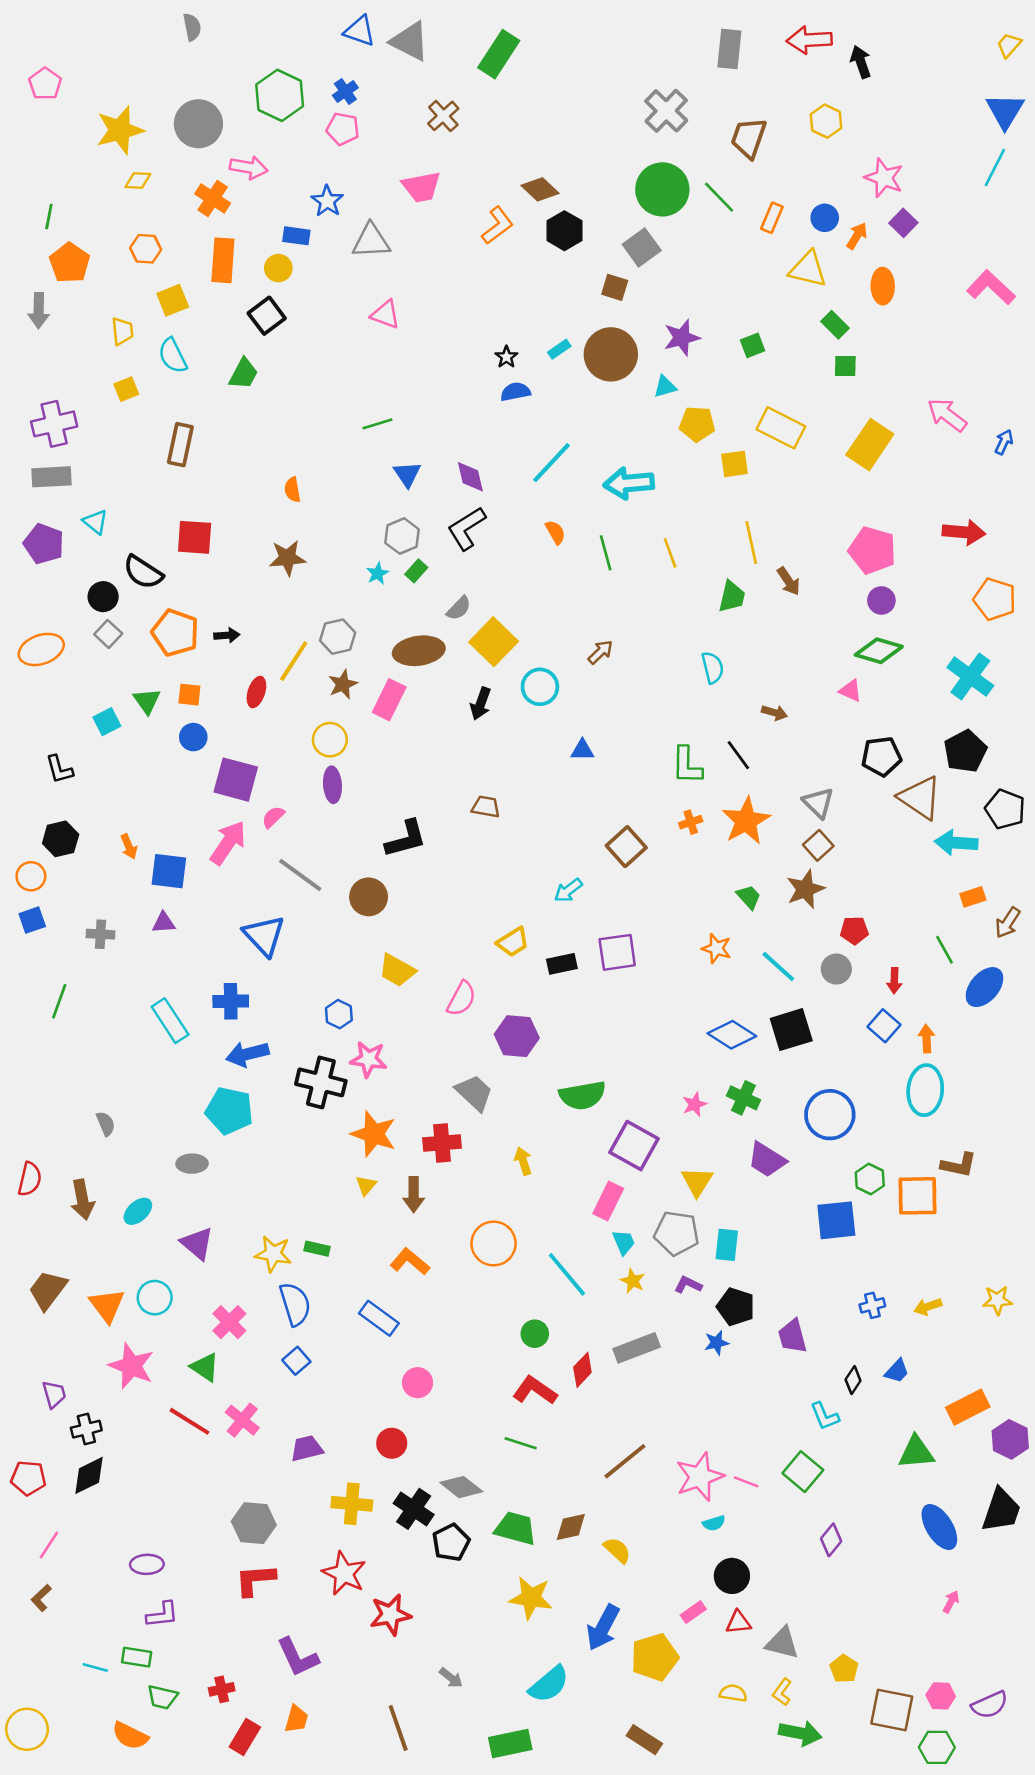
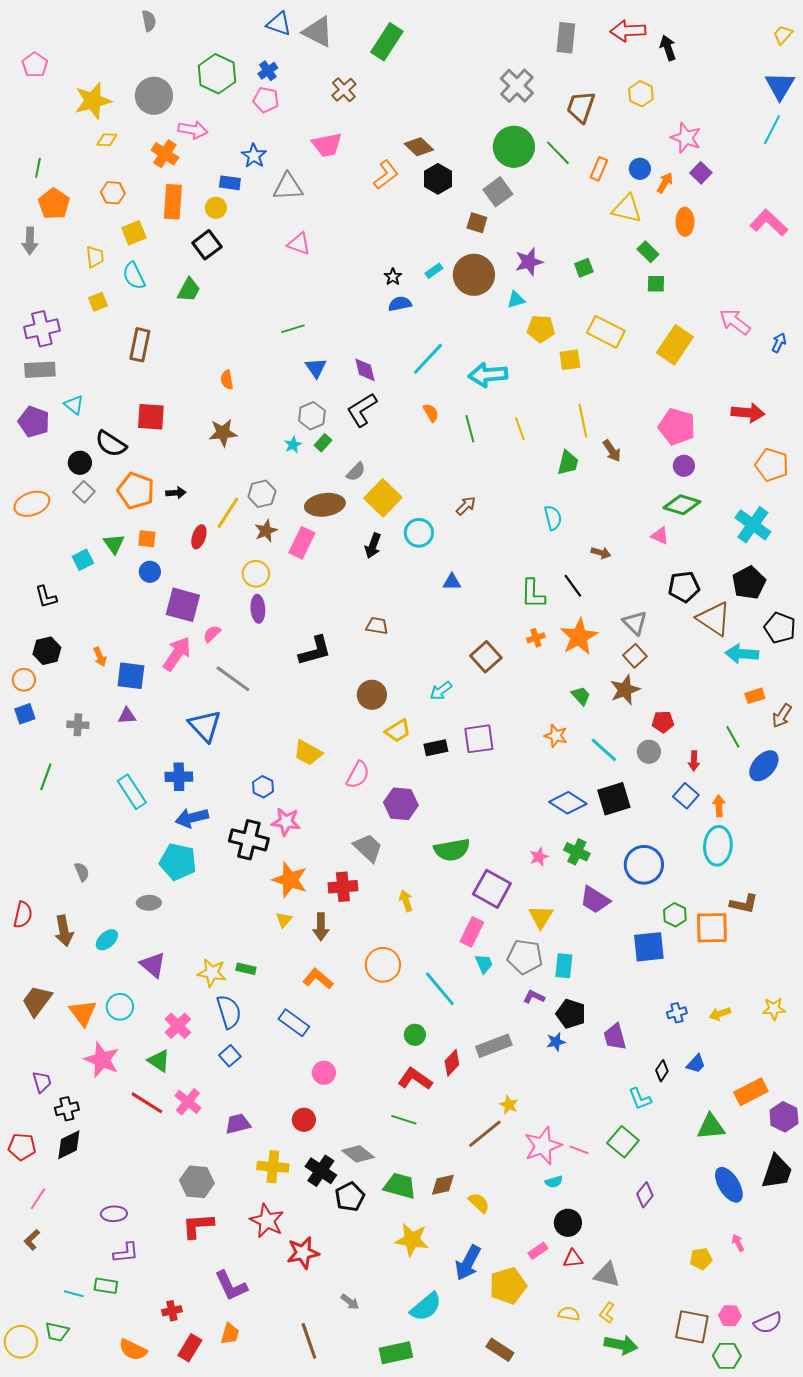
brown circle: (369, 897) -> (372, 695), moved
yellow star: (633, 1281) -> (509, 1105), moved
pink arrow: (951, 1602) -> (738, 1243), turned -54
yellow pentagon: (844, 1669) -> (701, 1259), moved, turned 30
green trapezoid: (162, 1697) -> (57, 1332), moved
orange semicircle: (130, 1736) -> (133, 1350), moved

